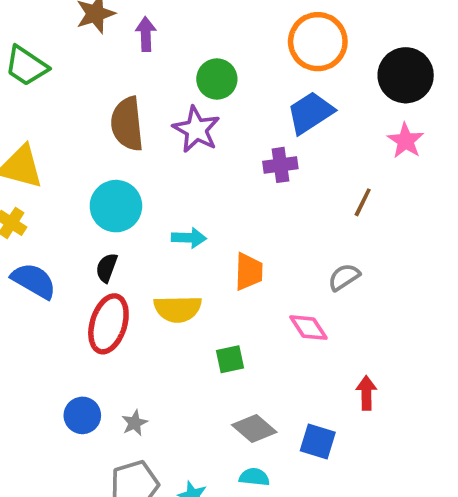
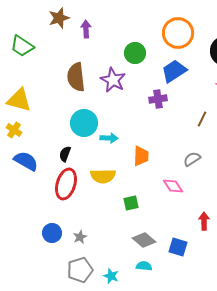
green circle: (217, 79) -> (135, 53), moved
cyan circle: (116, 206) -> (84, 123), moved

